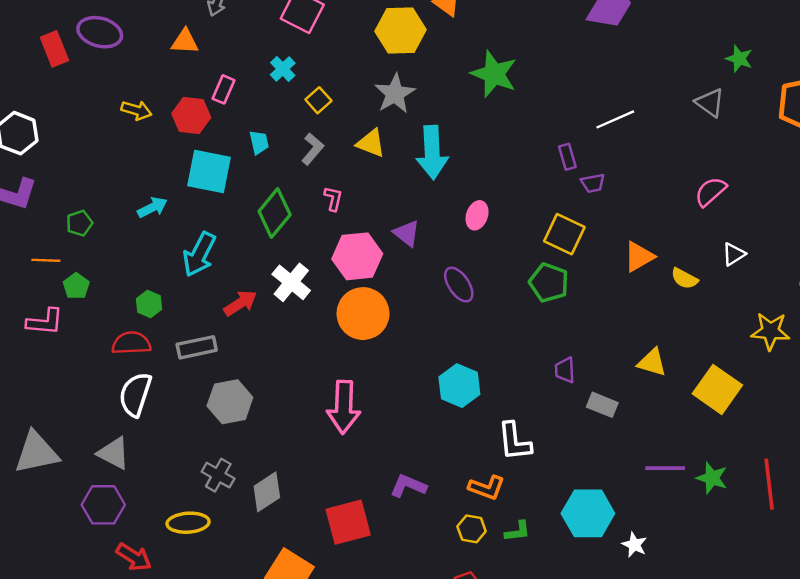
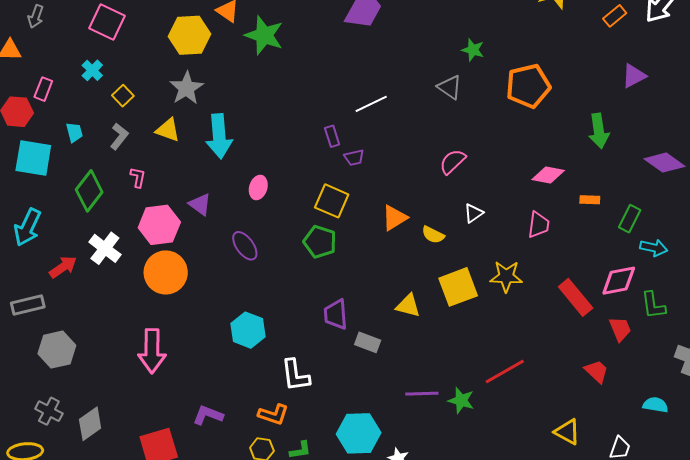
green star: (494, 74) -> (264, 35), moved
purple trapezoid: (565, 370) -> (336, 314), size x1.4
yellow square: (717, 389) -> (458, 287), moved, turned 36
red line: (769, 484) -> (505, 372), moved, turned 69

